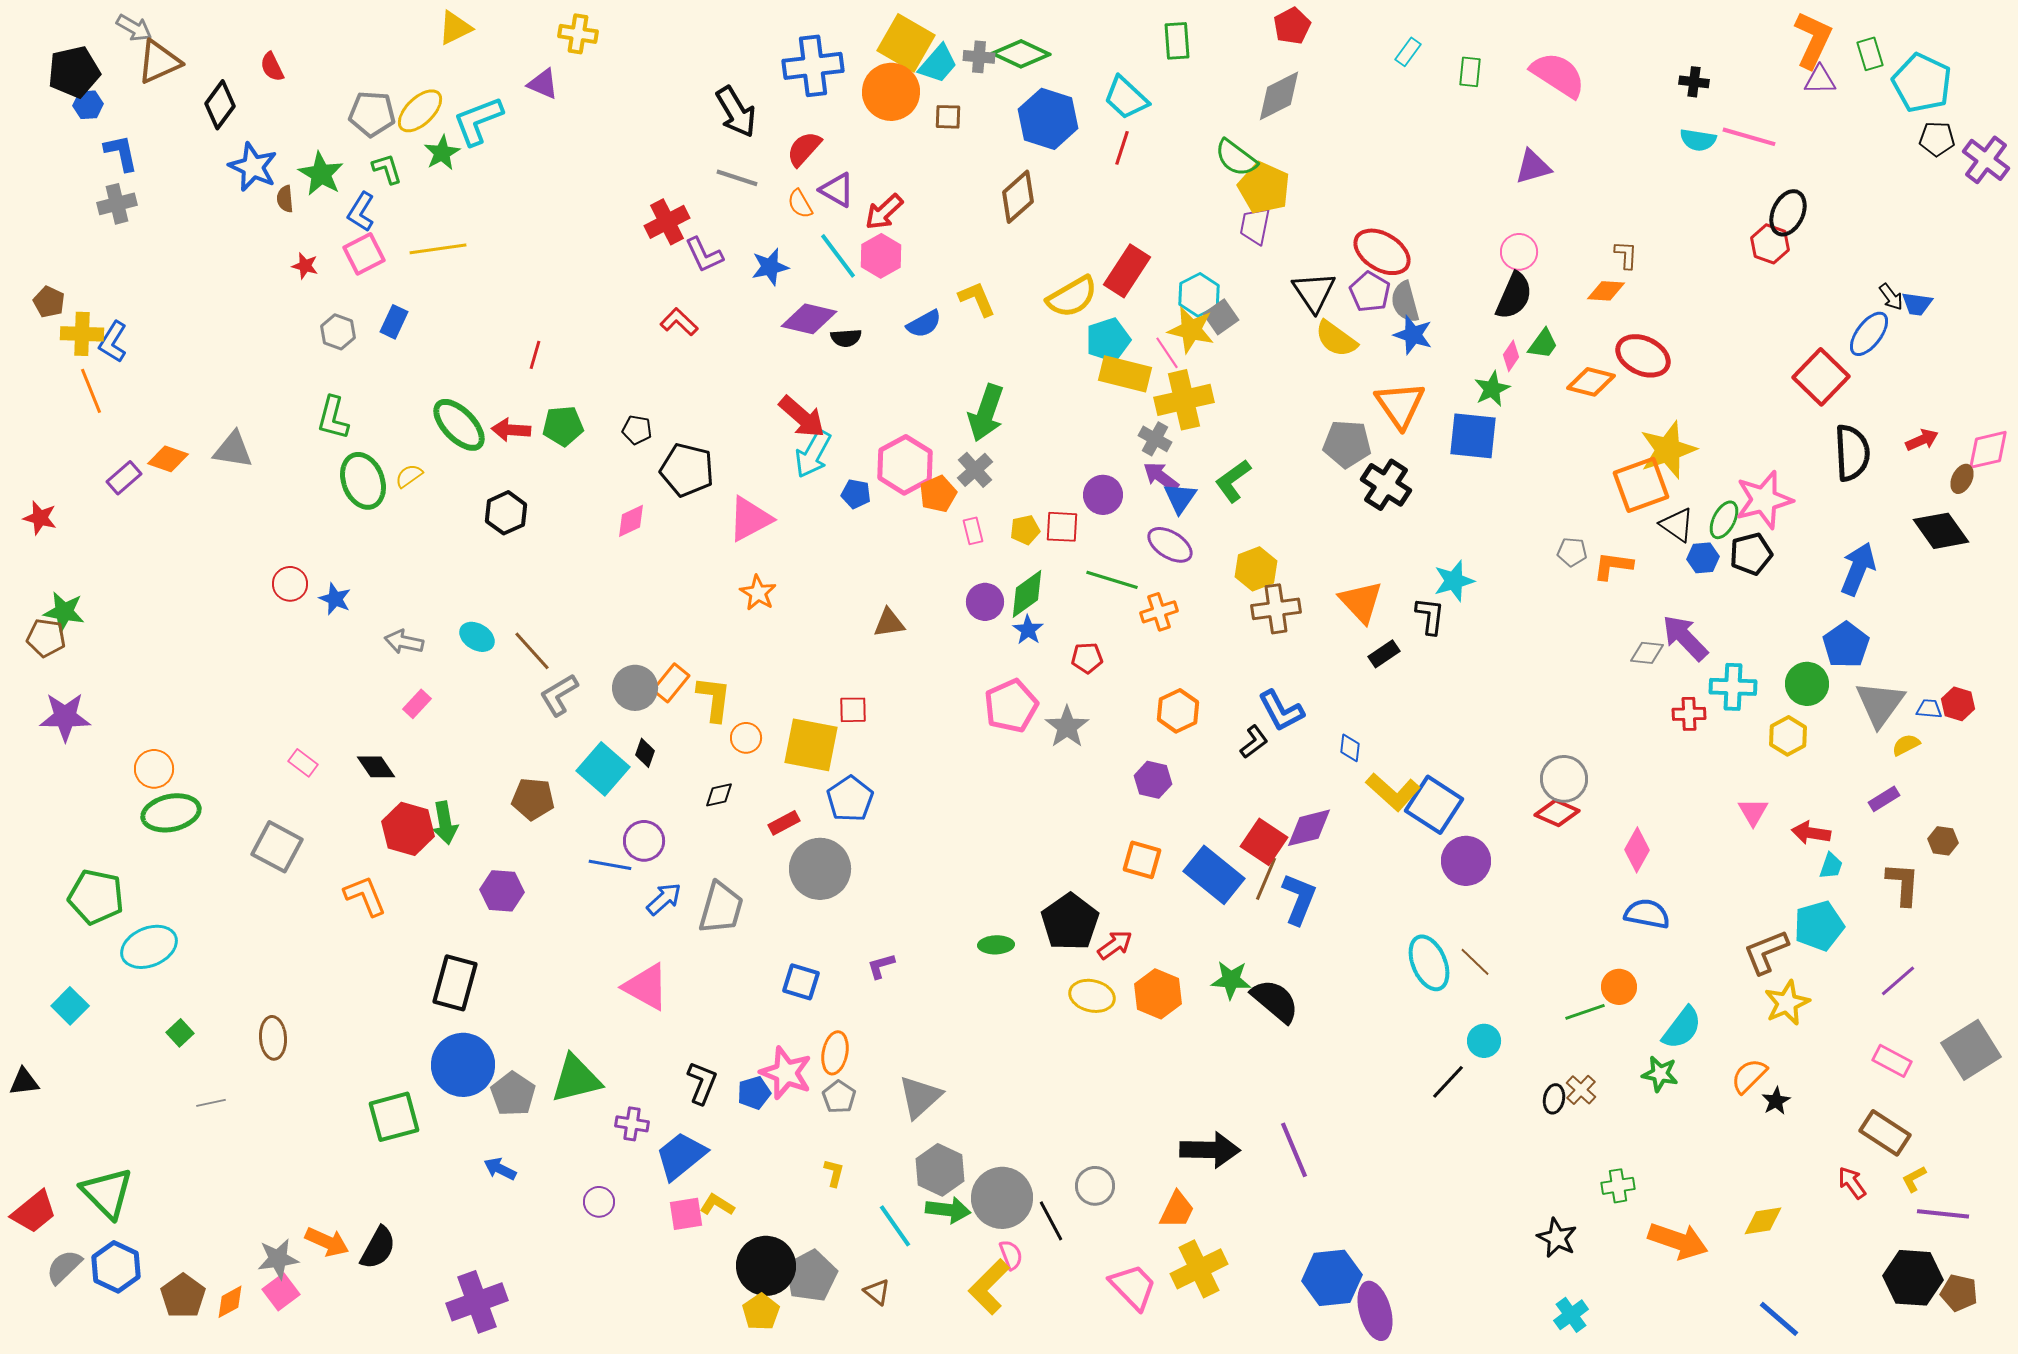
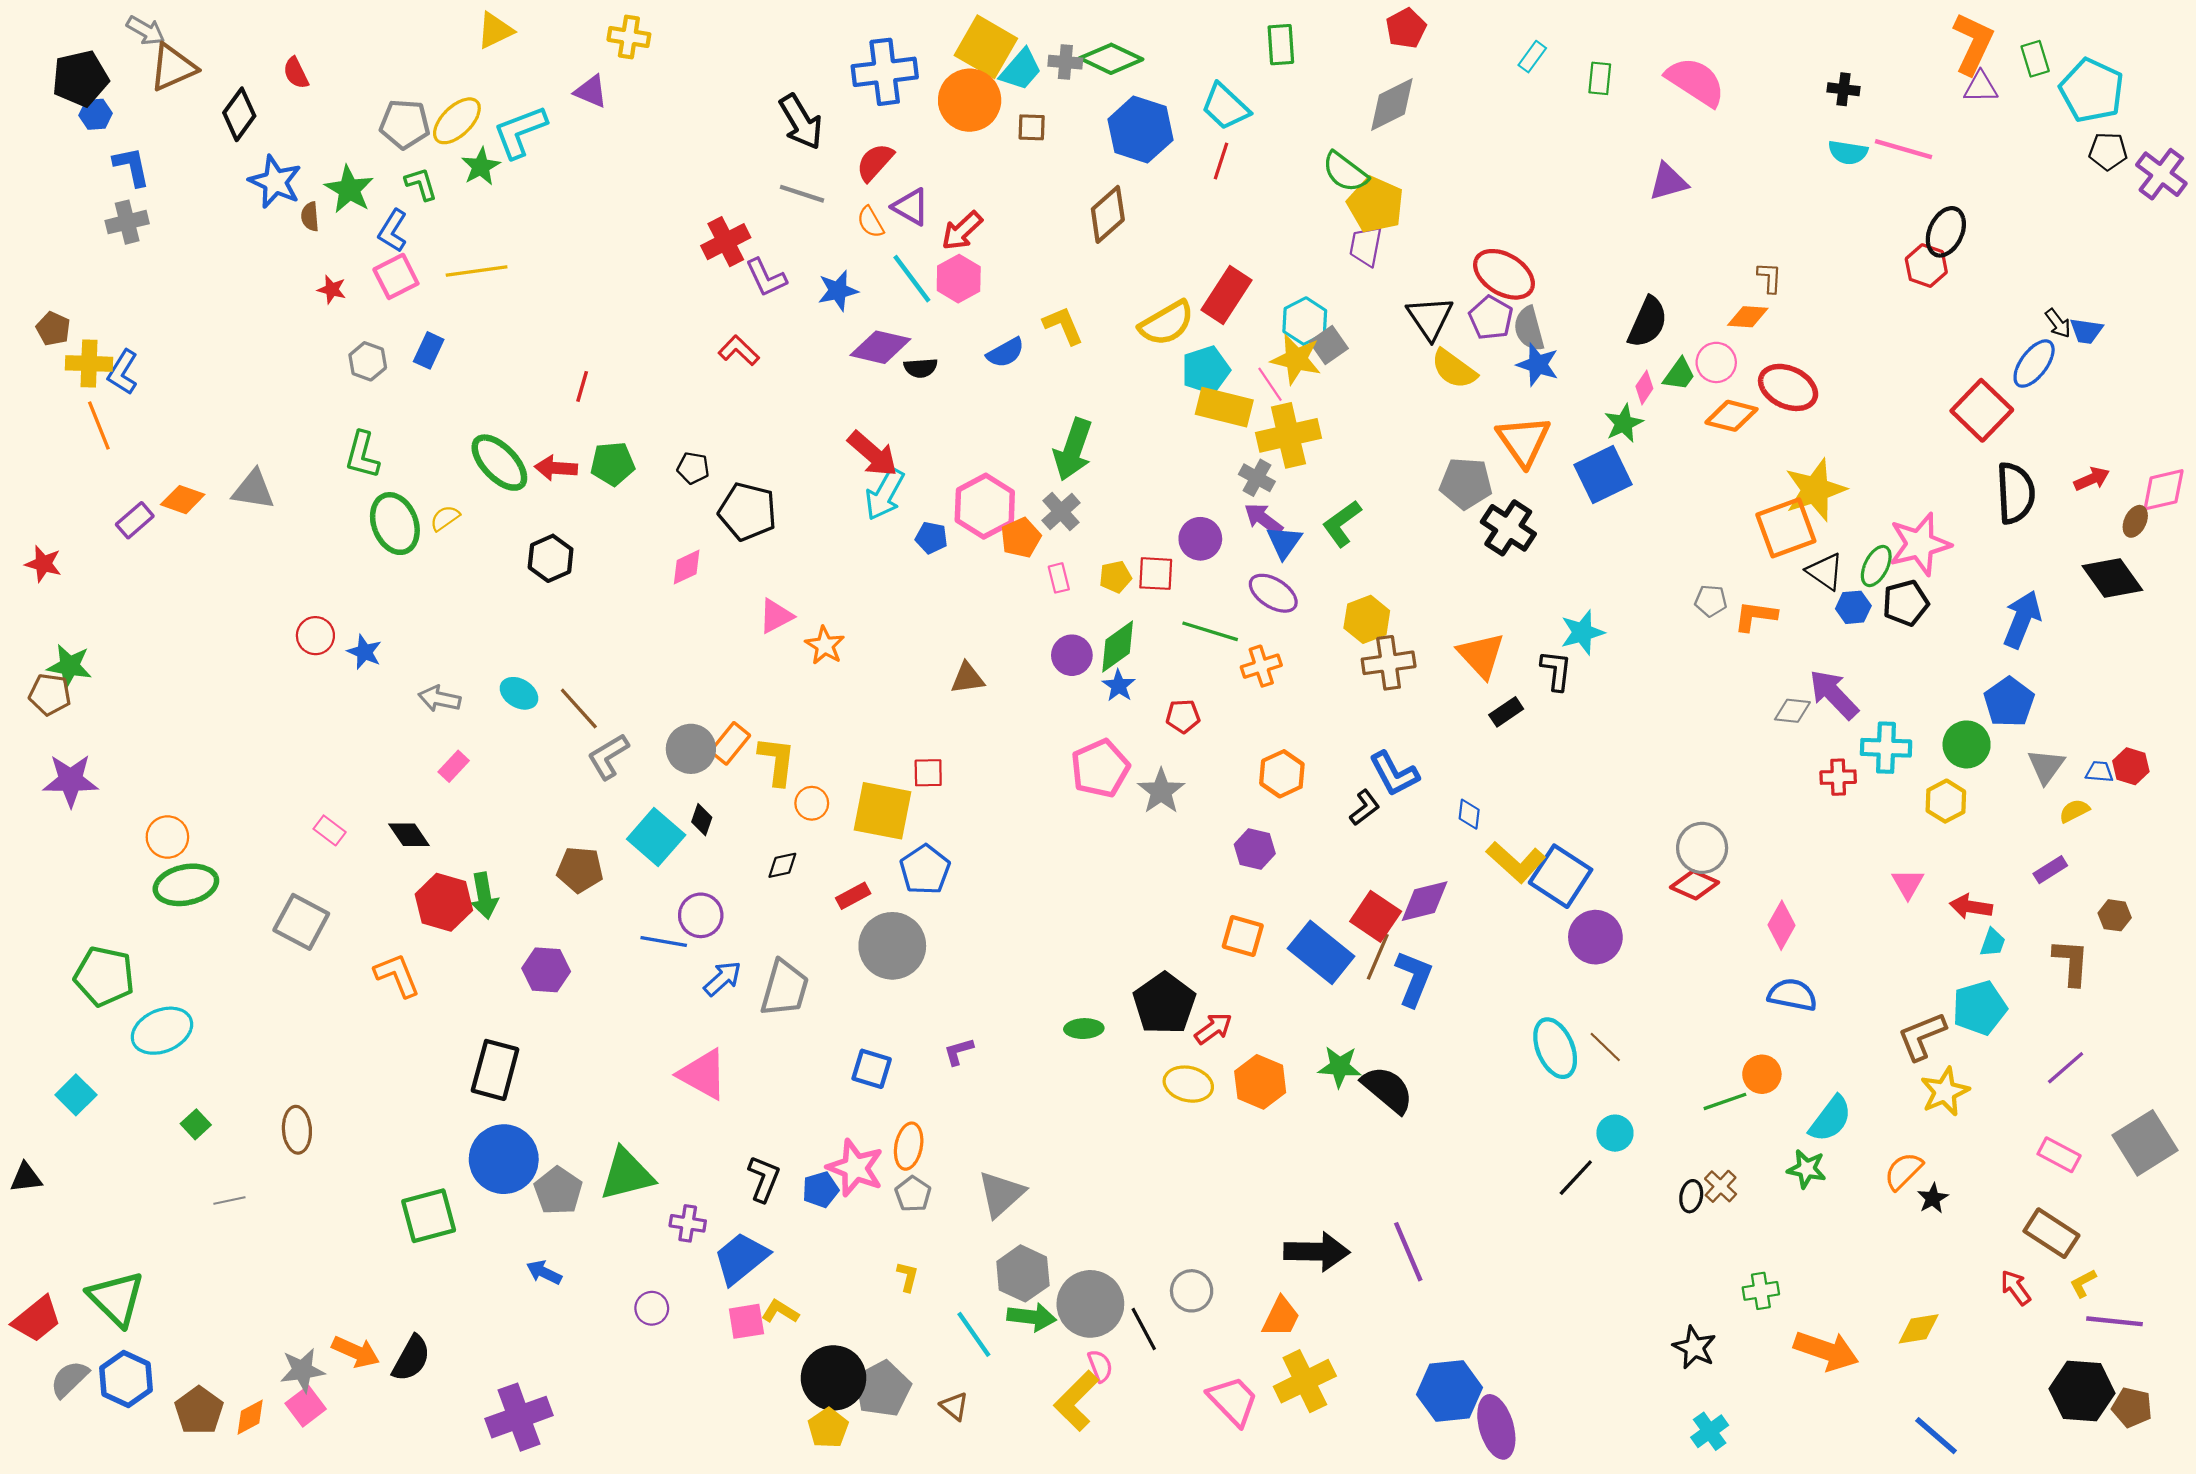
pink circle: (1519, 252) -> (1716, 362), moved
blue square: (1473, 436) -> (1603, 475), turned -32
pink triangle: (750, 519) -> (776, 616), moved, size x0.7
gray triangle: (1880, 704) -> (2046, 766), size x0.7

